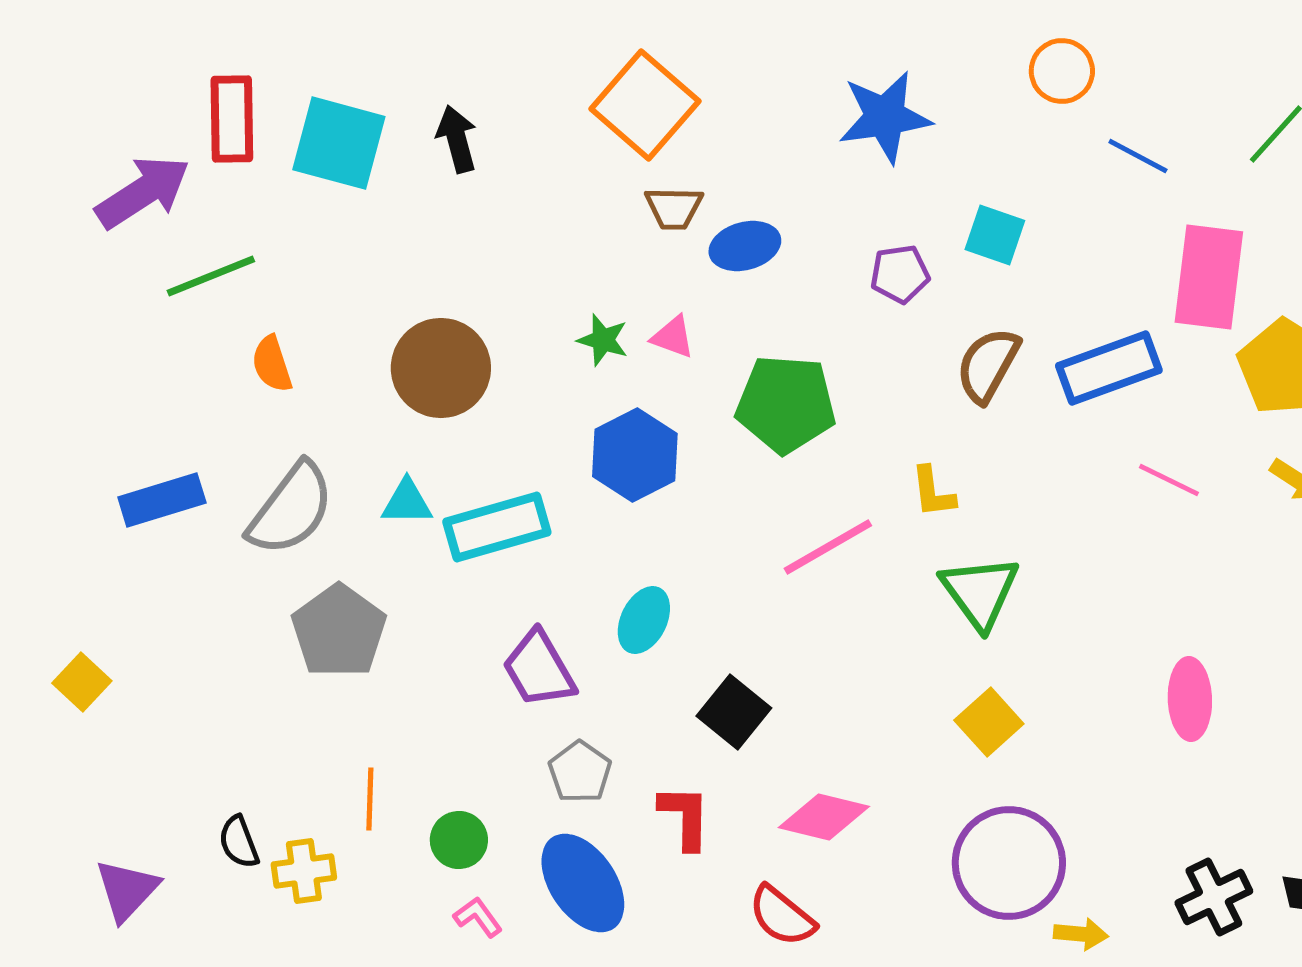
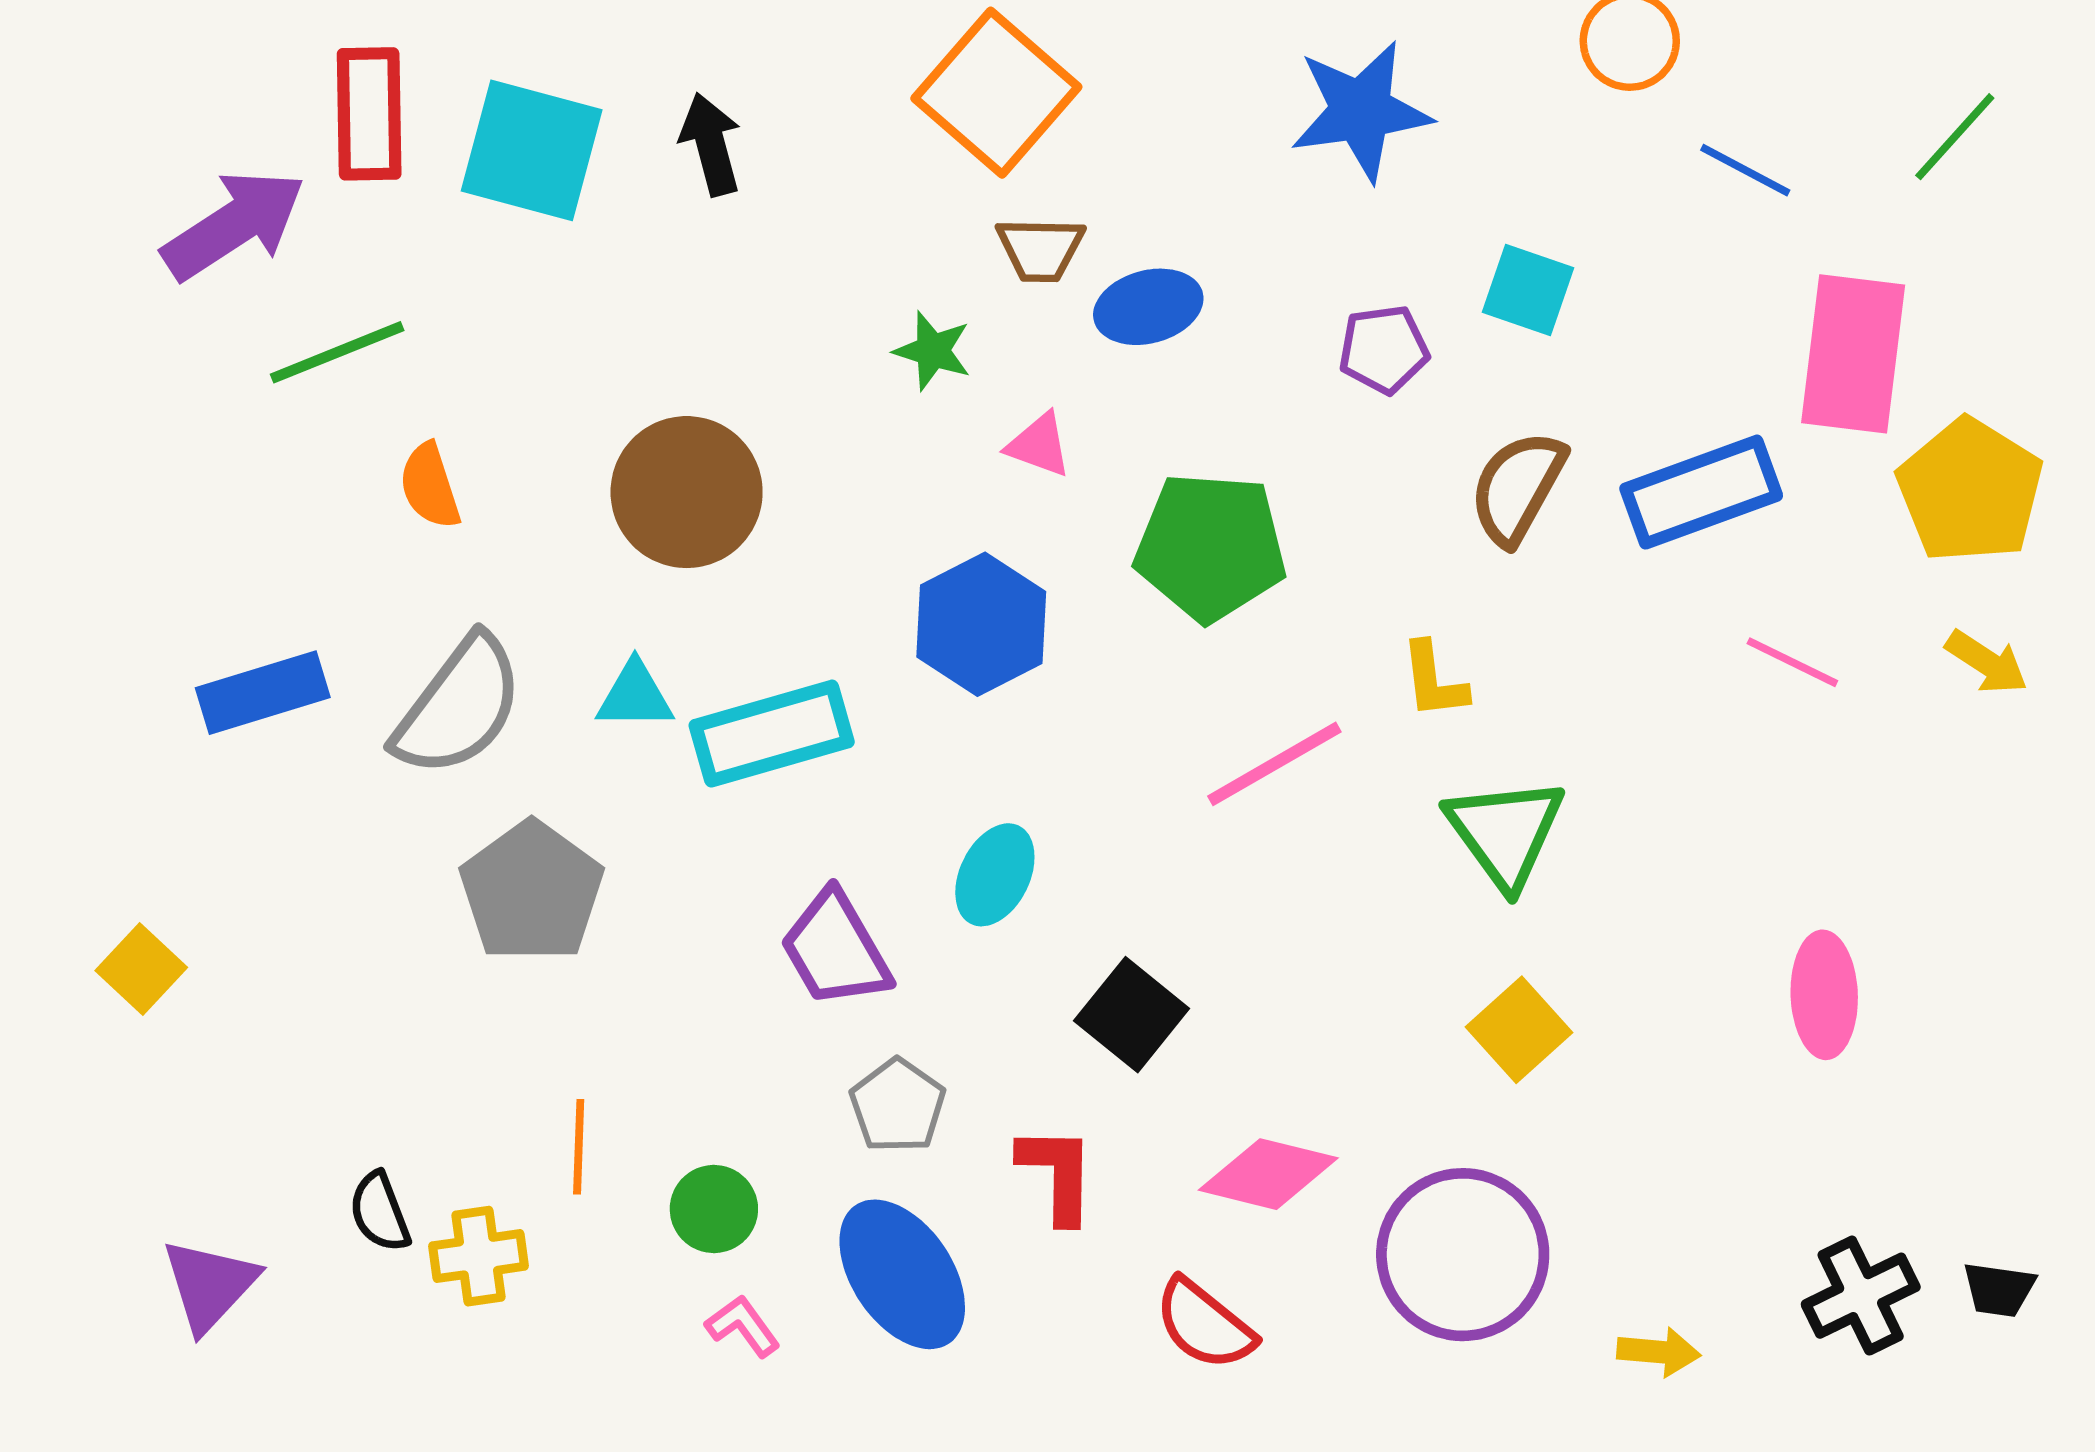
green star: (603, 340) -> (933, 351), moved
purple circle: (1009, 863) -> (1463, 1255), moved

